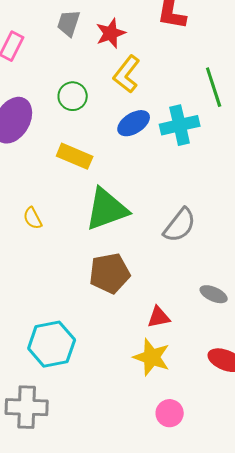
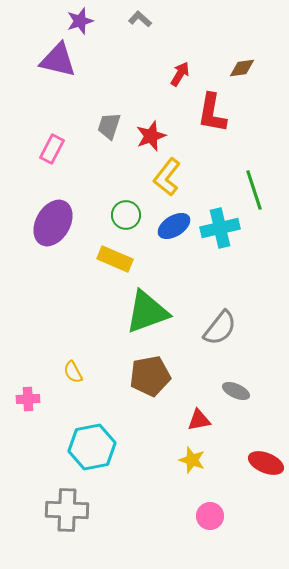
green circle: (73, 96) -> (126, 215), moved
yellow semicircle: (33, 218) -> (73, 372), moved
gray ellipse: (214, 294) -> (236, 391), moved
yellow star: (152, 357) -> (192, 460), size x0.7

